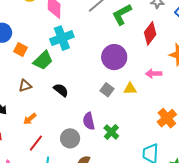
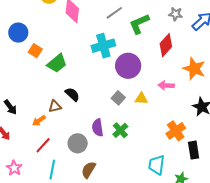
cyan cross: (62, 38) -> (103, 46), moved
brown triangle: (25, 86) -> (55, 106), moved
green cross: (111, 132) -> (120, 130), moved

